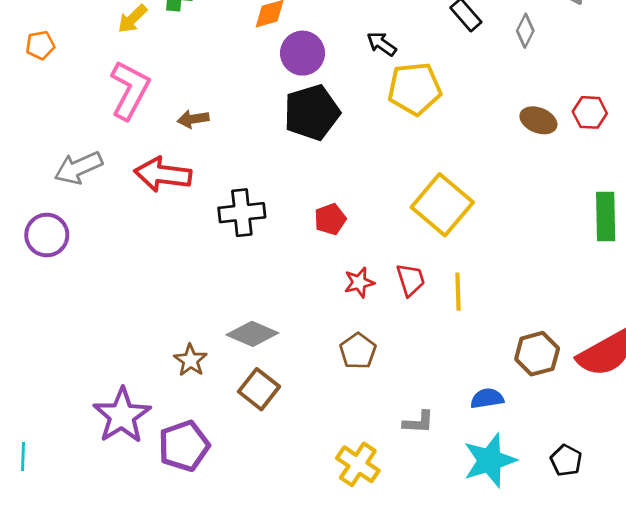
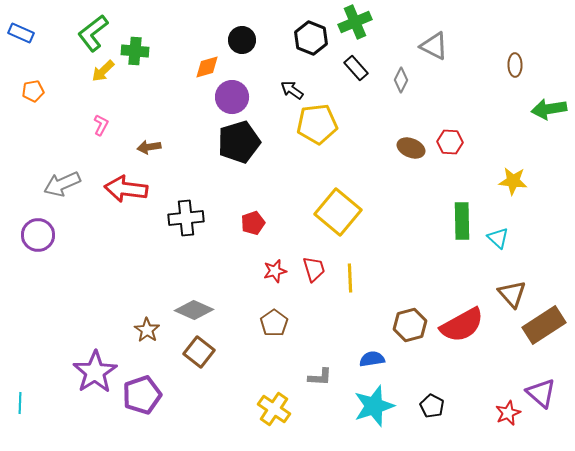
pink L-shape: (130, 90) -> (101, 125), size x0.5

